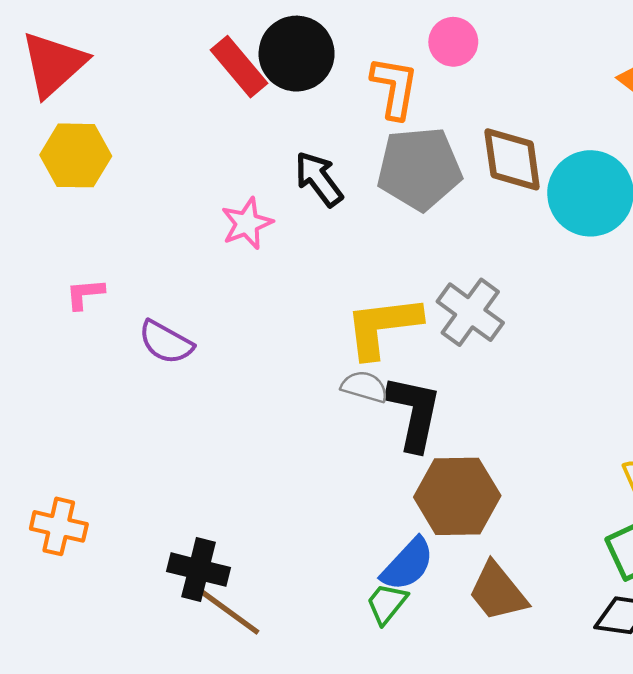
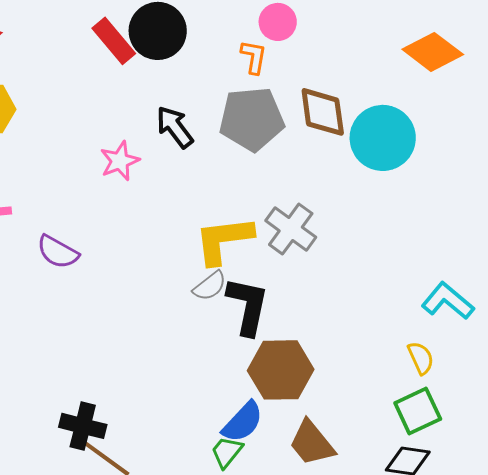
orange L-shape: (394, 88) -> (254, 57), moved, size x0.7
gray semicircle: (364, 387) -> (210, 286), turned 126

